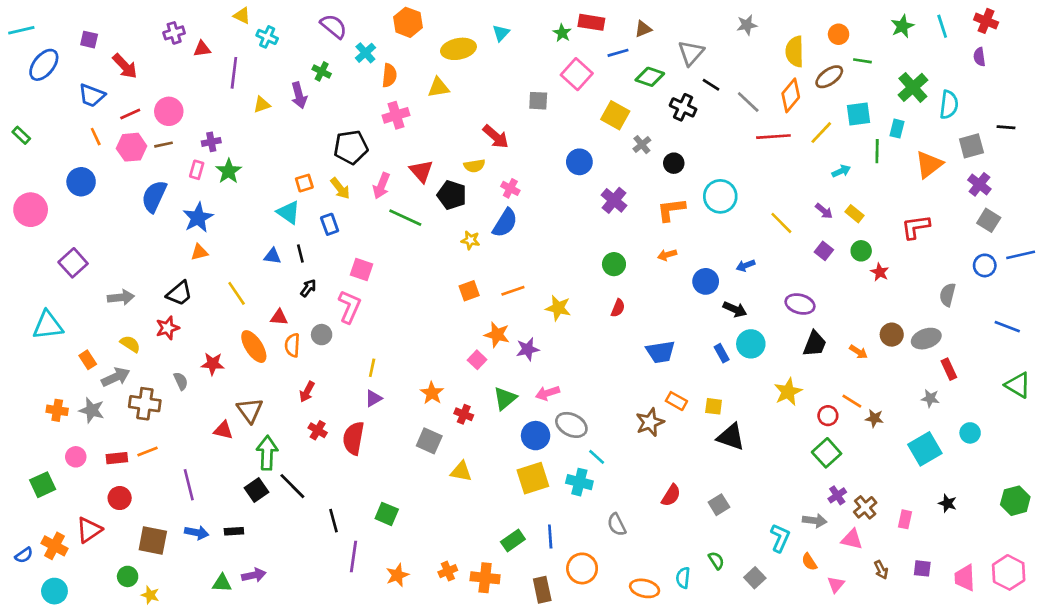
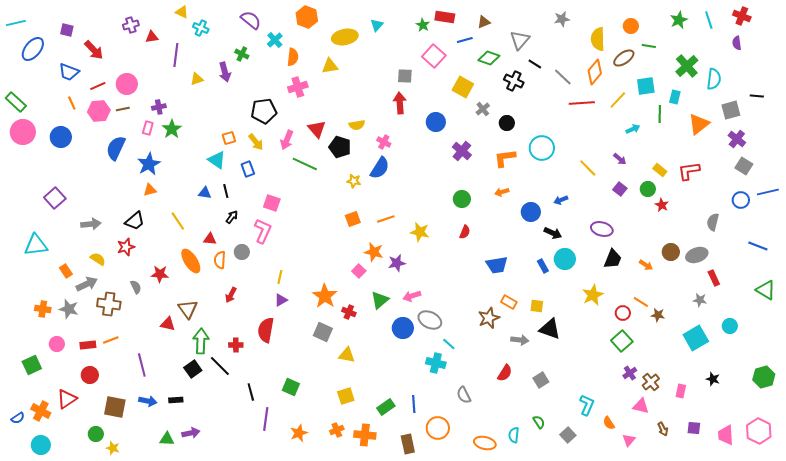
green rectangle: (21, 135) -> (16, 102), size x1.5
red arrow: (496, 137) -> (400, 103), moved, turned -135
pink circle: (31, 210) -> (23, 132), moved
yellow rectangle: (854, 214) -> (660, 170), moved
orange star: (432, 393) -> (325, 296), size x1.4
red cross: (318, 430) -> (236, 345), moved, turned -32
yellow square: (533, 478) -> (346, 396), moved, size x0.7
gray arrow: (815, 521) -> (520, 340), moved

